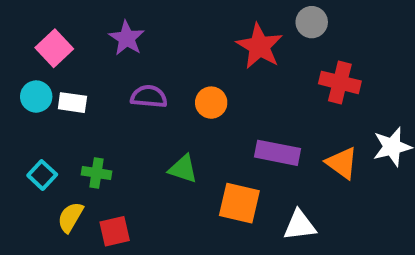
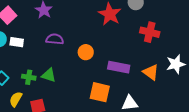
orange circle: (211, 103) -> (86, 52), moved
green triangle: (183, 169) -> (49, 75), moved

